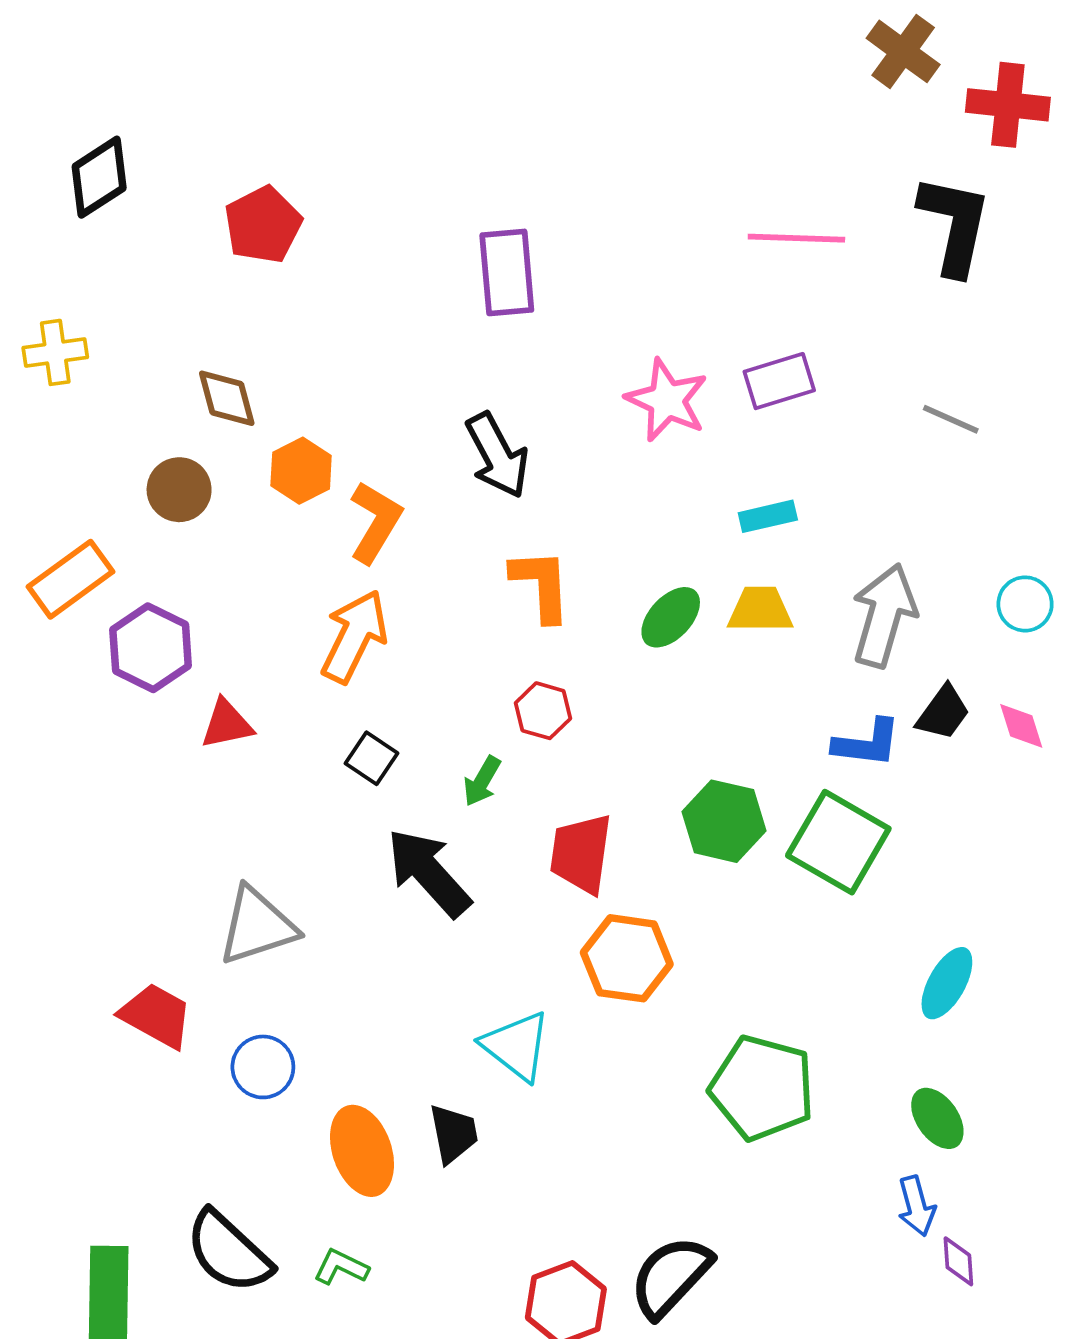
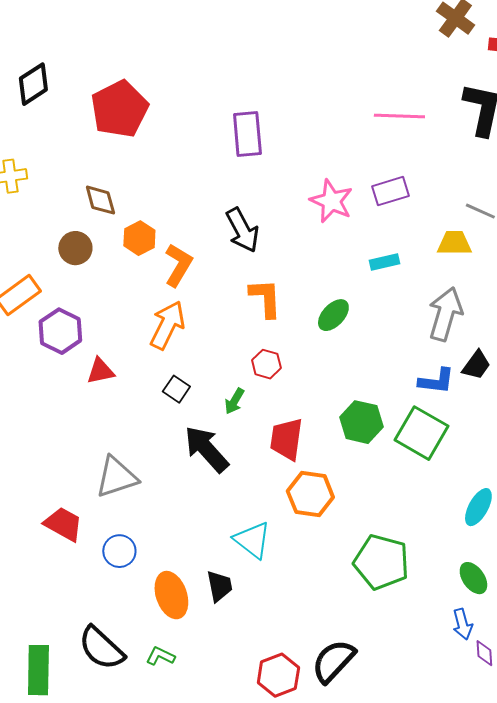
red pentagon: (263, 225) -> (119, 109), size x1.4
yellow trapezoid: (760, 610) -> (454, 243), moved

